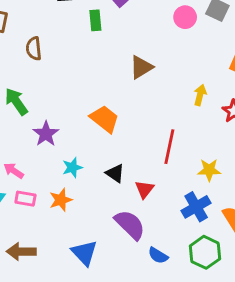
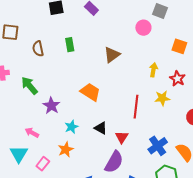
pink circle: (185, 17) -> (143, 28), moved
green rectangle: (95, 20) -> (70, 45), moved
yellow star: (209, 170) -> (162, 98), moved
pink rectangle: (25, 199) -> (43, 164), moved, turned -56
purple semicircle: (130, 225) -> (114, 162), turned 80

